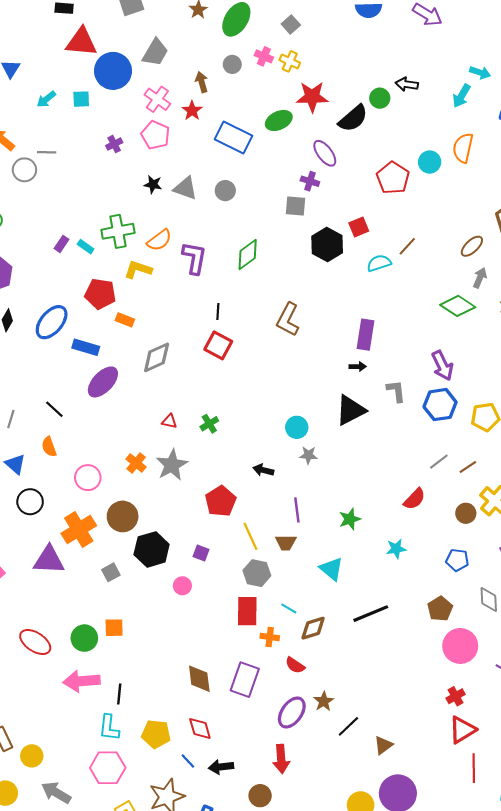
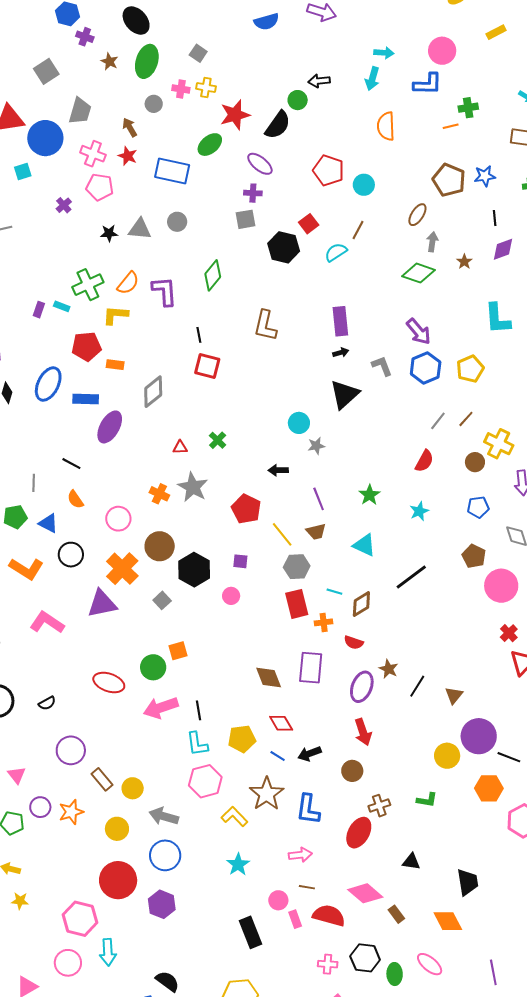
cyan circle: (430, 162) -> (364, 185), moved

